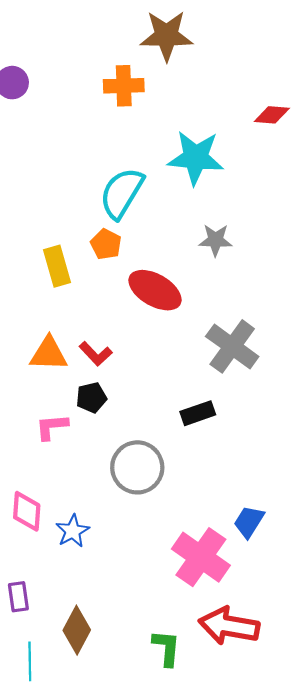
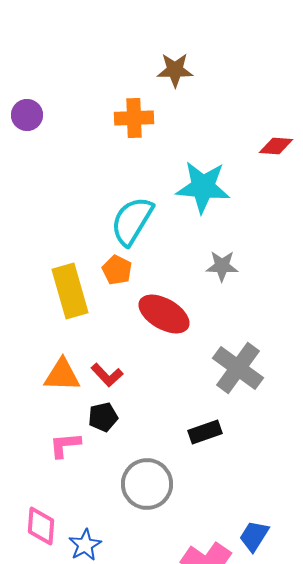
brown star: (166, 36) -> (175, 70), size x0.7
yellow rectangle: (57, 266) -> (70, 291), size x1.4

